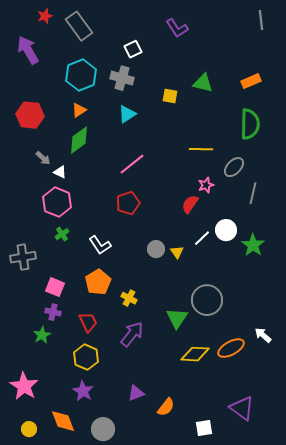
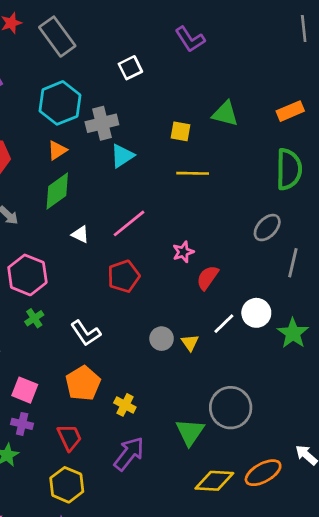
gray cross: (122, 78) -> (102, 123), moved, turned -30
yellow line: (201, 149) -> (193, 173), moved
white triangle: (60, 172) -> (80, 234), moved
pink star: (206, 185) -> (183, 252), moved

